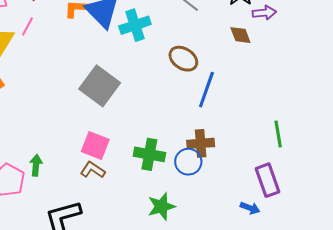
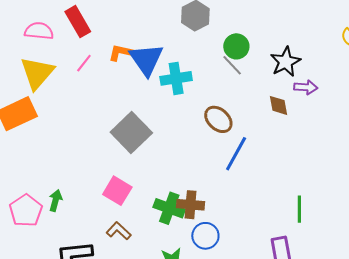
pink line: (28, 26) -> (84, 63), moved
brown cross: (201, 143) -> (191, 205), moved
blue circle: (188, 162) -> (205, 236), moved
brown L-shape: (93, 170) -> (119, 231), moved

